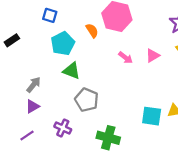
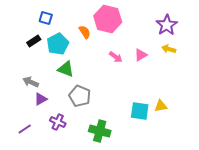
black rectangle: (12, 40) -> (34, 41), moved
gray arrow: (34, 85) -> (31, 82), turned -105
purple triangle: (32, 106) -> (41, 99), moved

